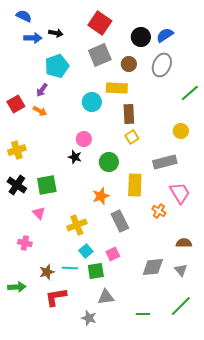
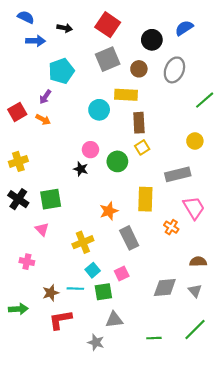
black arrow: (56, 33) -> (65, 28), moved
blue semicircle: (165, 35) -> (184, 28), moved
green circle: (109, 162) -> (117, 161), moved

